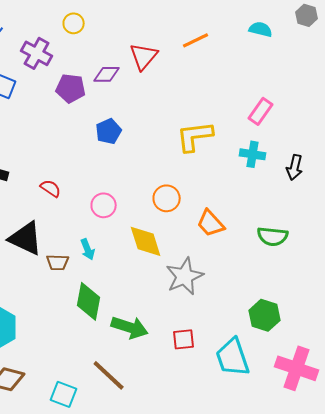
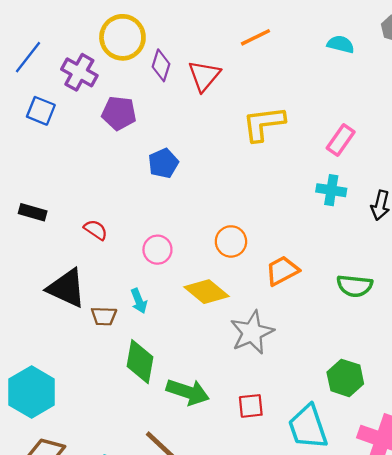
yellow circle: (74, 23) -> (122, 37), size x1.8
orange line: (196, 40) -> (255, 37), moved
purple diamond: (107, 74) -> (161, 65), moved, turned -72
yellow L-shape: (195, 136) -> (264, 124), moved
orange trapezoid: (211, 223) -> (282, 271), turned 104
yellow diamond: (146, 241) -> (206, 292), turned -33

